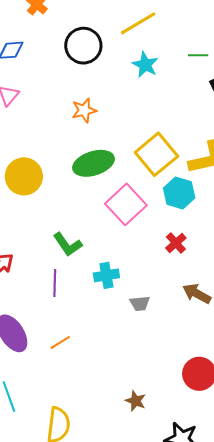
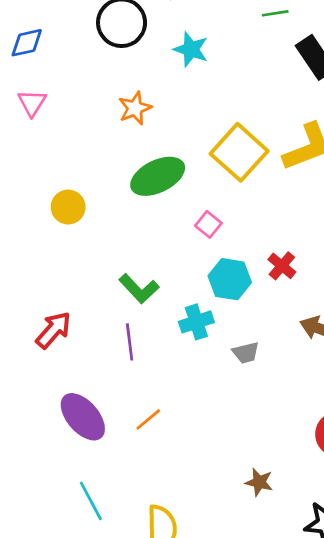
cyan star: (145, 65) -> (191, 49), moved
yellow circle: (24, 176) -> (68, 207), size x0.7
cyan hexagon: (179, 193) -> (230, 279), moved
pink square: (126, 204) -> (208, 224), size x0.5

